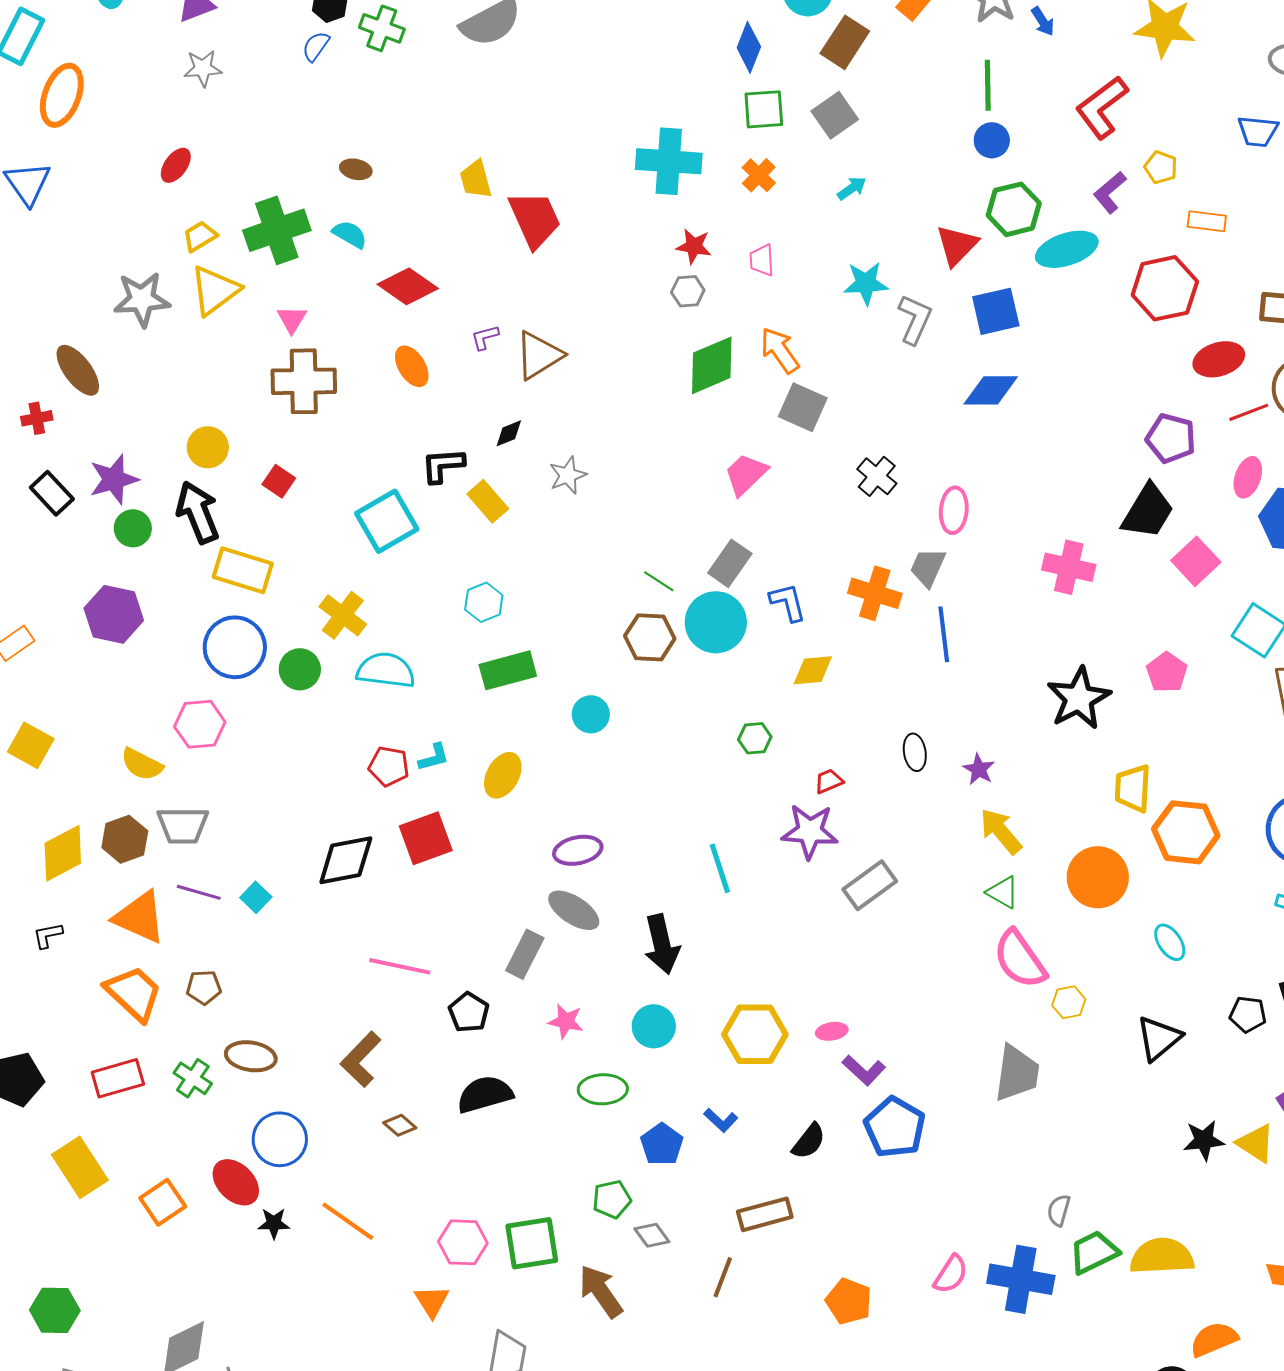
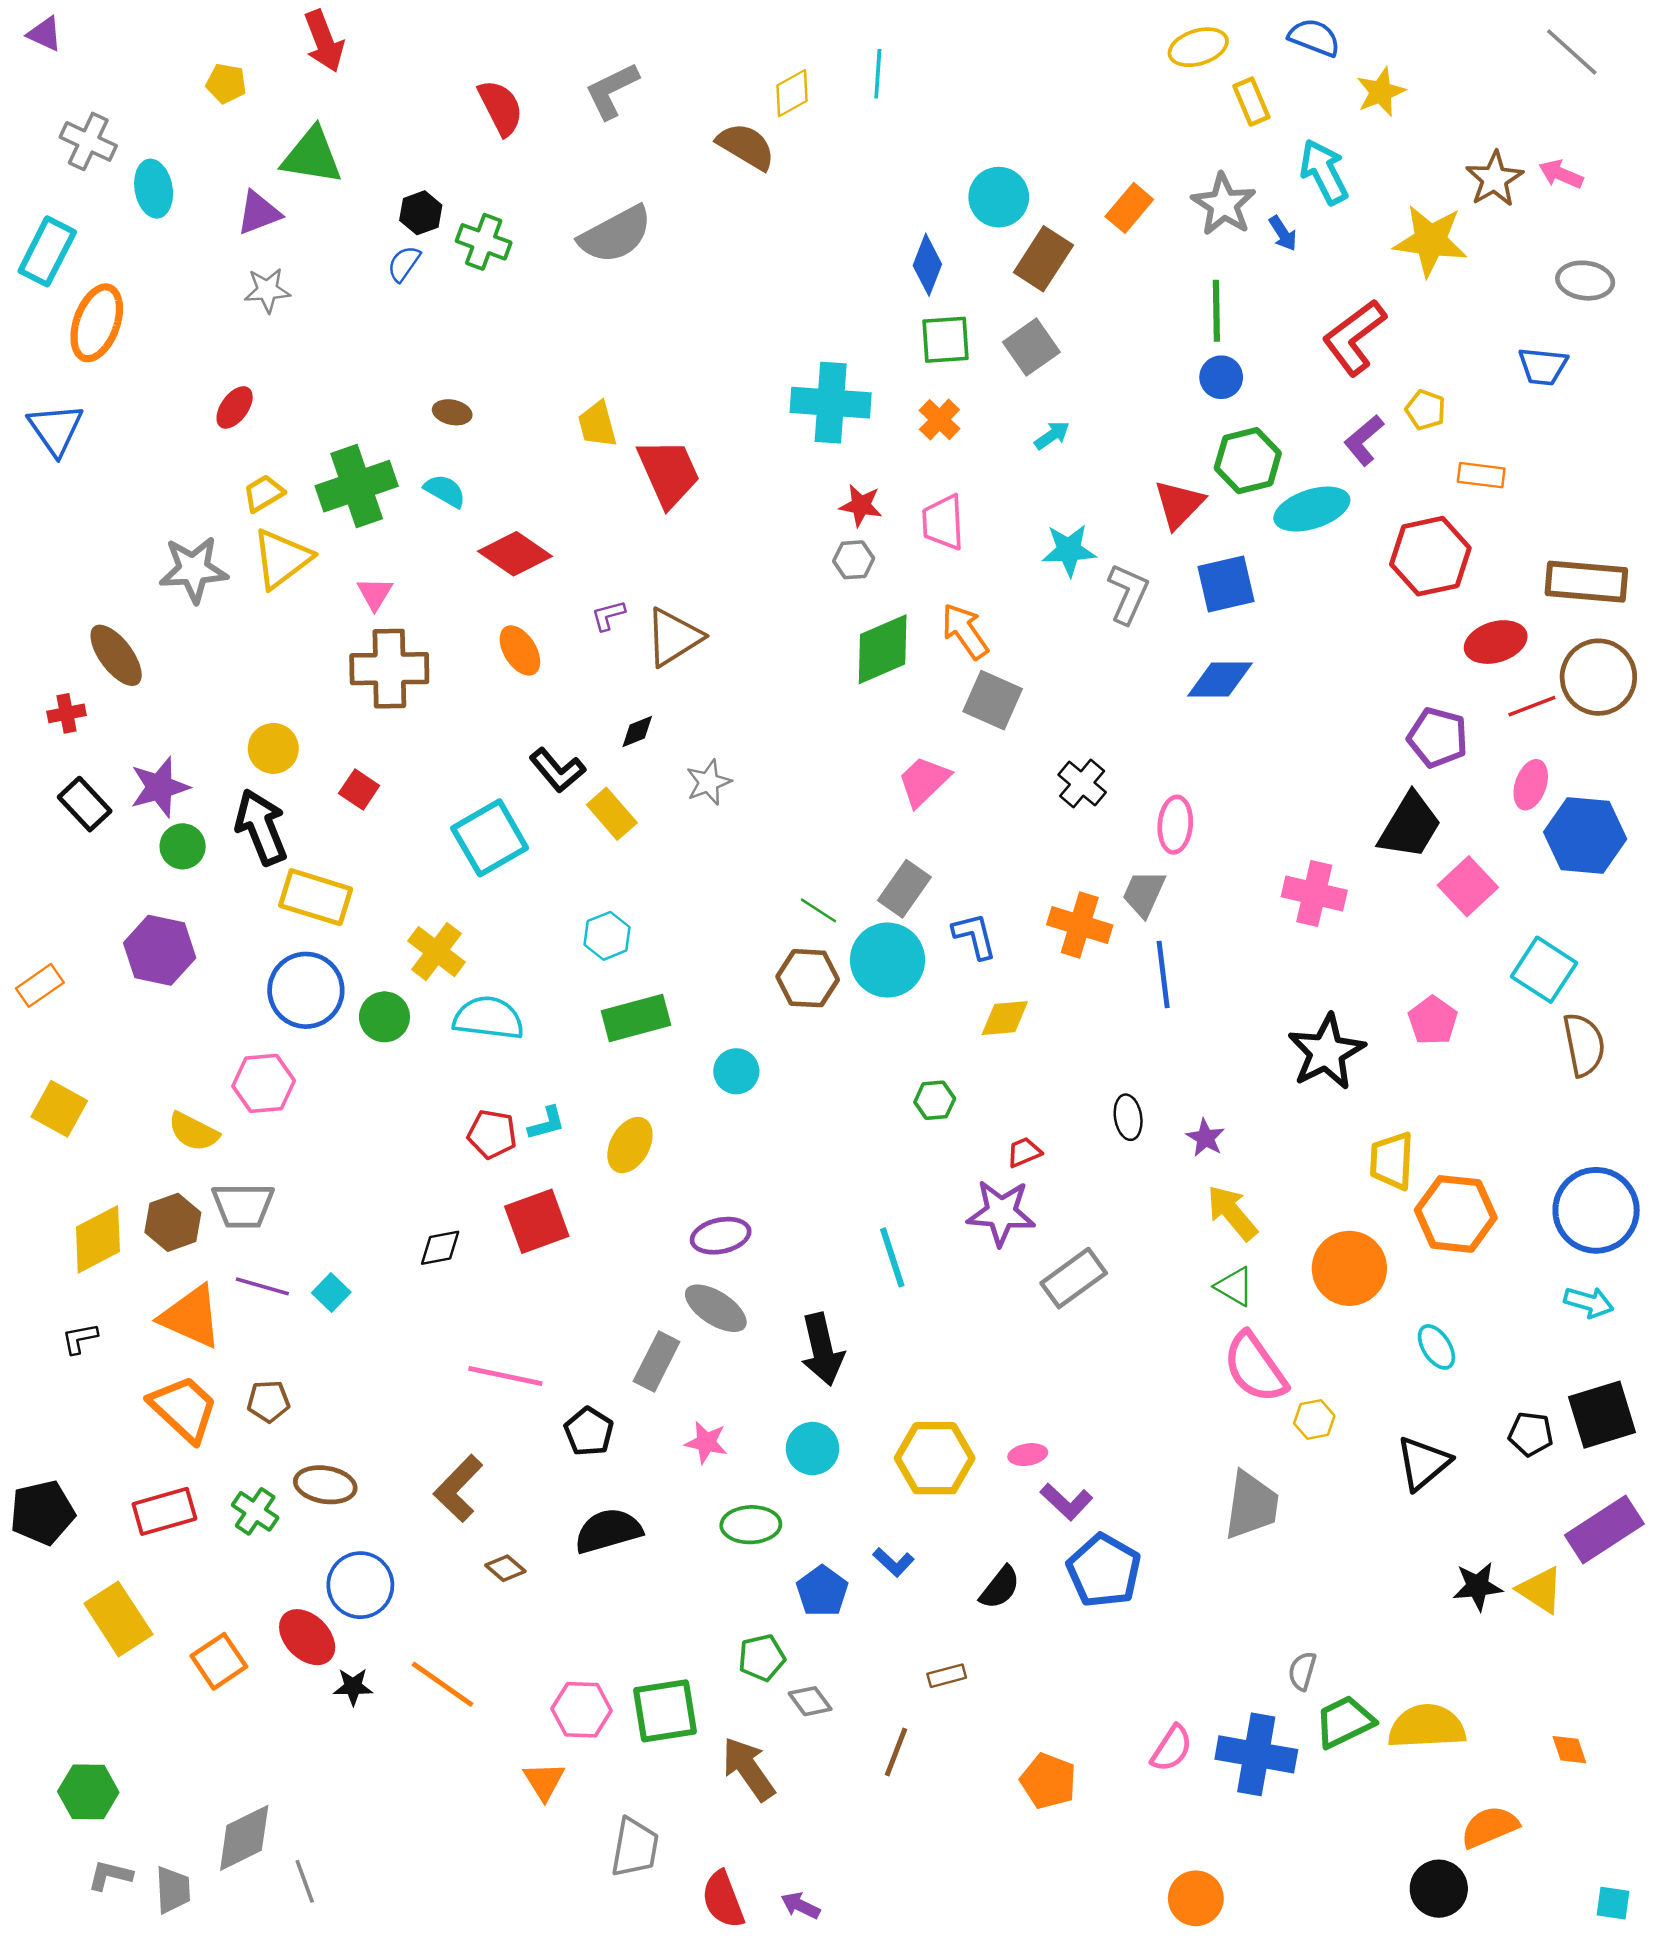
pink trapezoid: (762, 260) -> (943, 522), size x1.4
black L-shape: (443, 465) -> (557, 770), turned -126
black diamond: (346, 860) -> (440, 1248), size x0.6
brown rectangle: (765, 1214) -> (947, 1676), size x0.6

